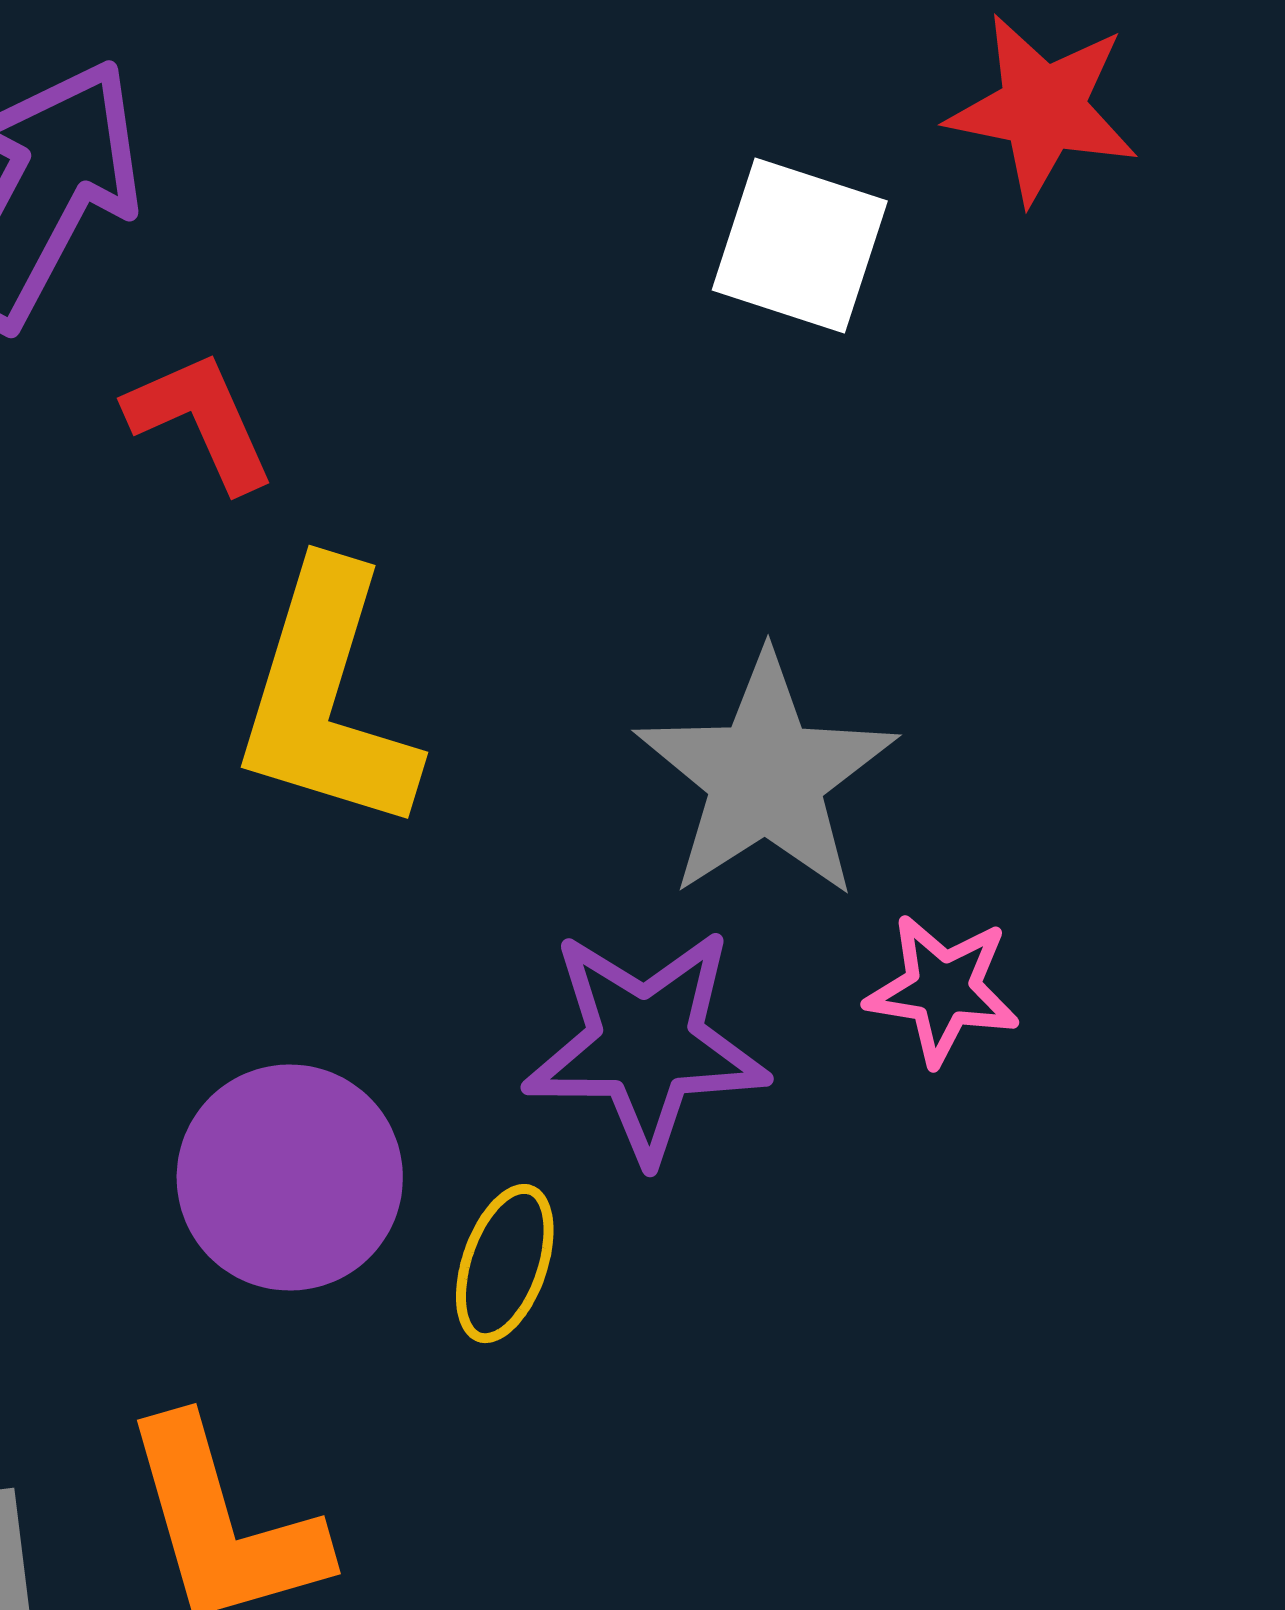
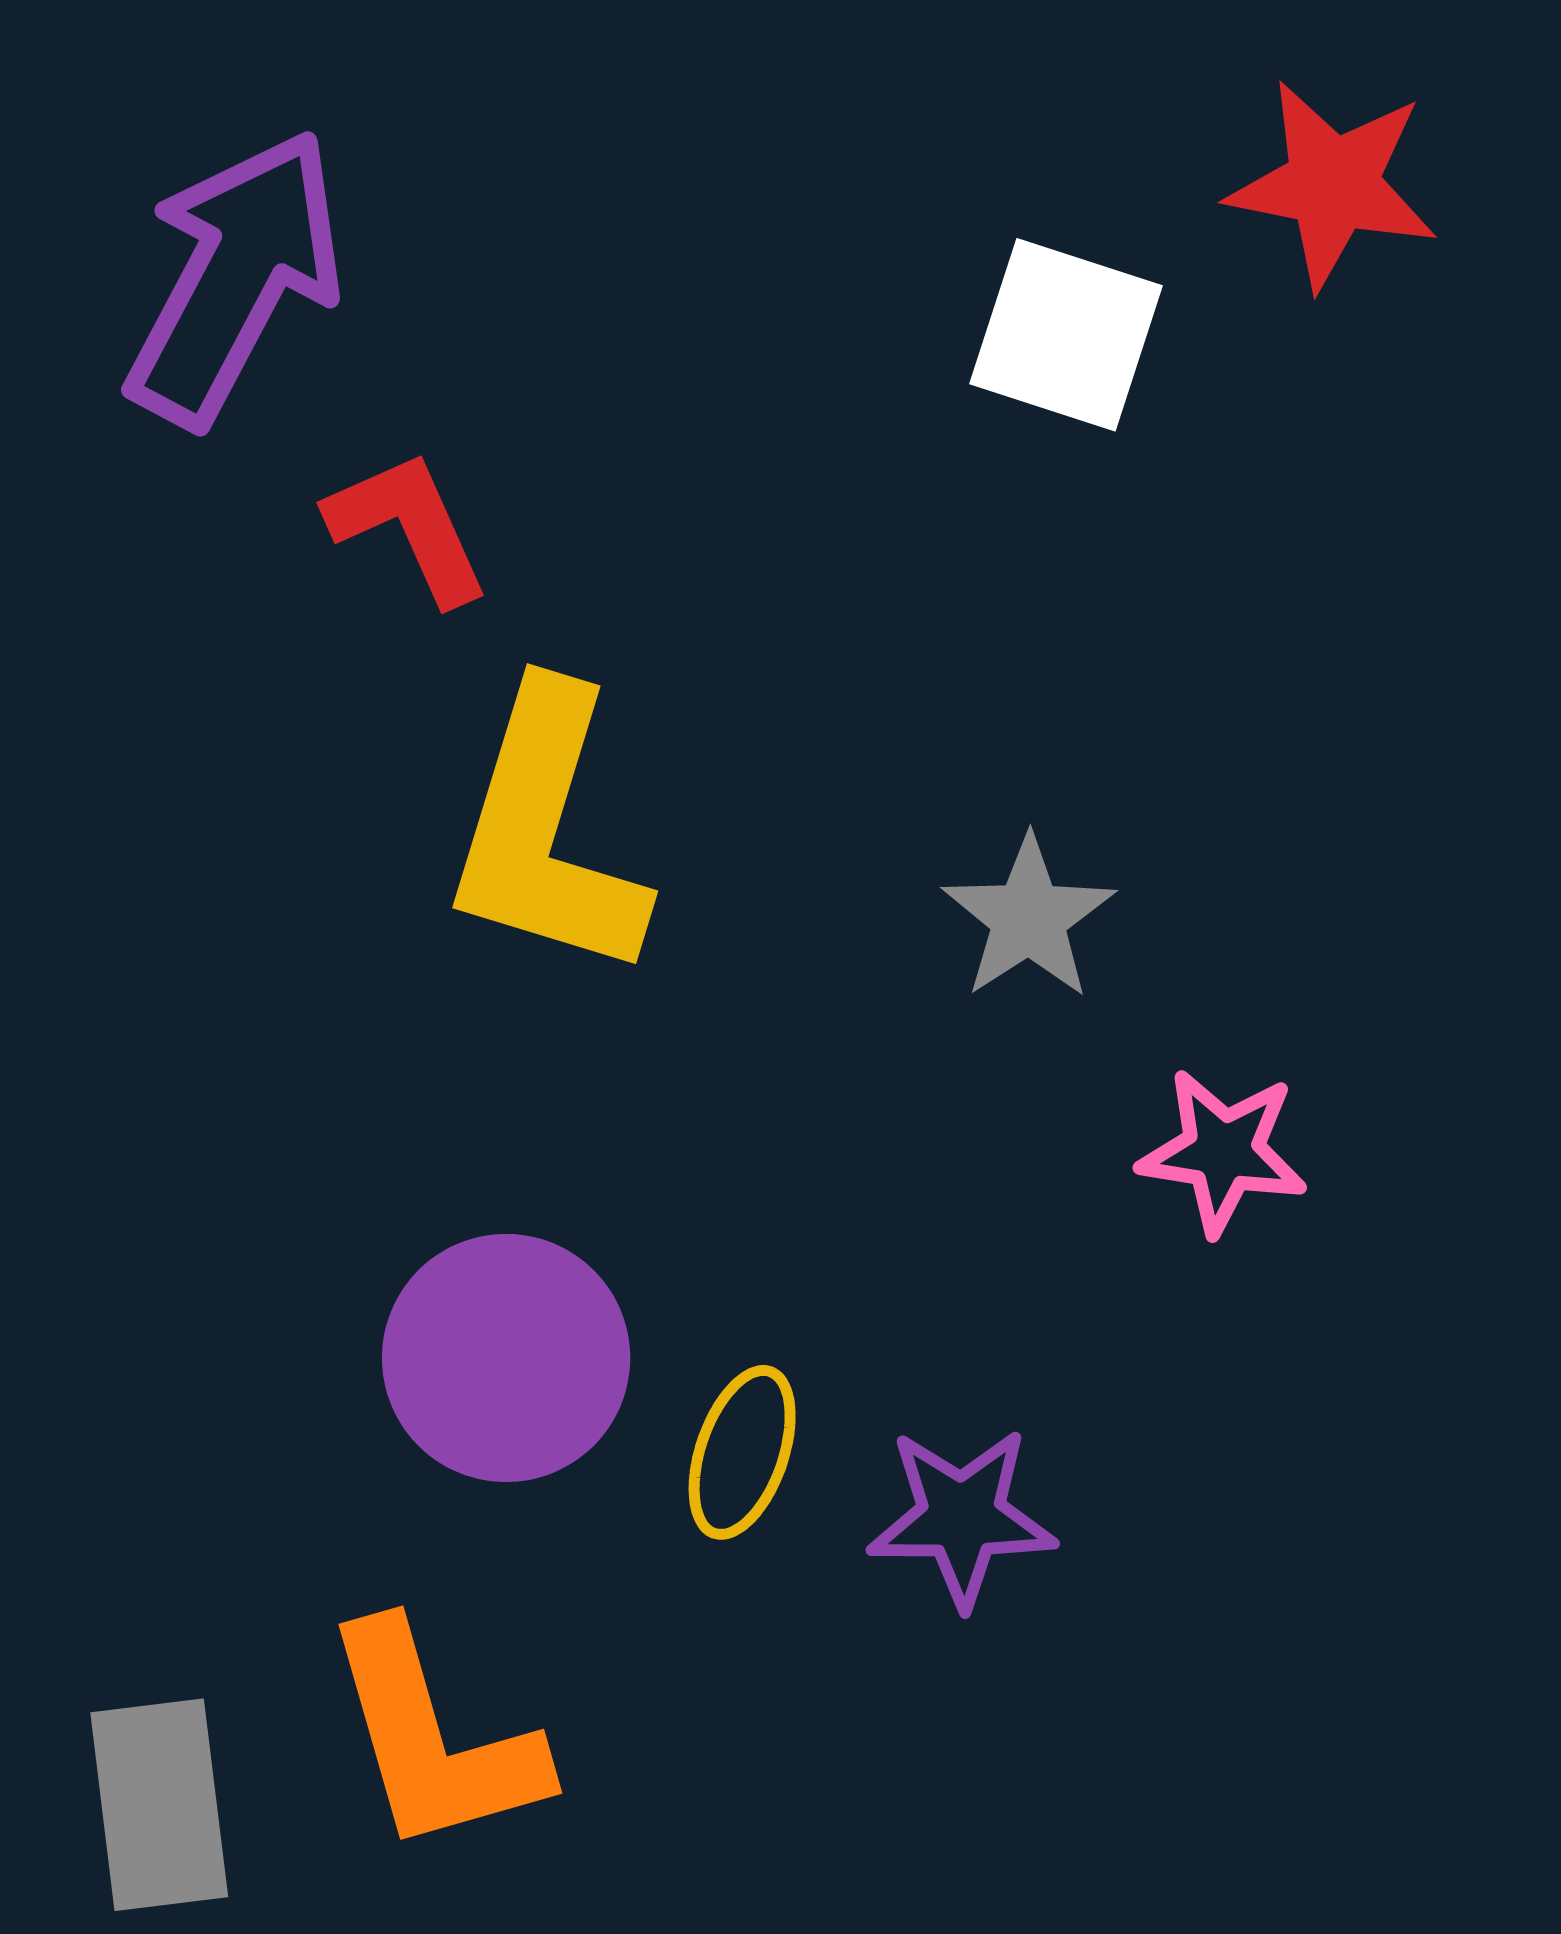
gray star: (766, 777) -> (1029, 918), size x0.6
purple star: (646, 1045) -> (962, 1517), moved, size x0.7

